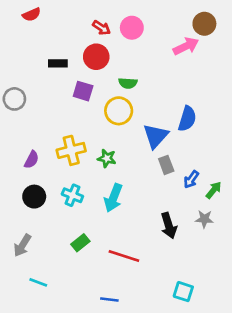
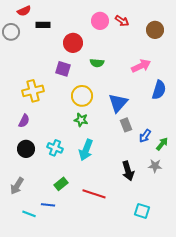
brown circle: (204, 24) -> (155, 30), moved
red arrow: (101, 28) -> (122, 21), moved
pink arrow: (186, 46) -> (141, 66), moved
black rectangle: (58, 63) -> (43, 25), moved
gray circle: (14, 99) -> (11, 32), moved
yellow circle: (119, 111) -> (82, 96), moved
blue semicircle: (187, 119) -> (159, 90), moved
yellow cross: (71, 150) -> (33, 91), moved
cyan square: (183, 292) -> (142, 211), moved
blue line: (109, 299) -> (48, 205), moved

